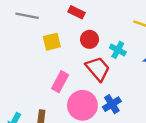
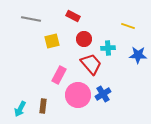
cyan cross: (118, 50) -> (108, 48), turned -32

